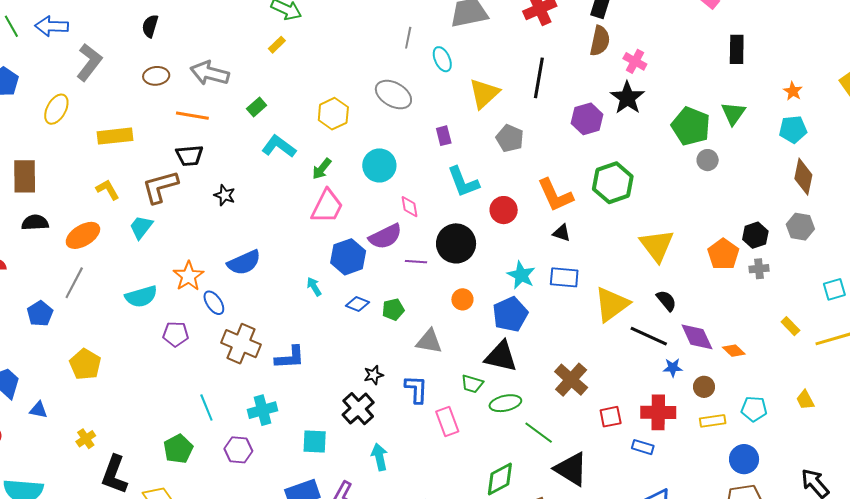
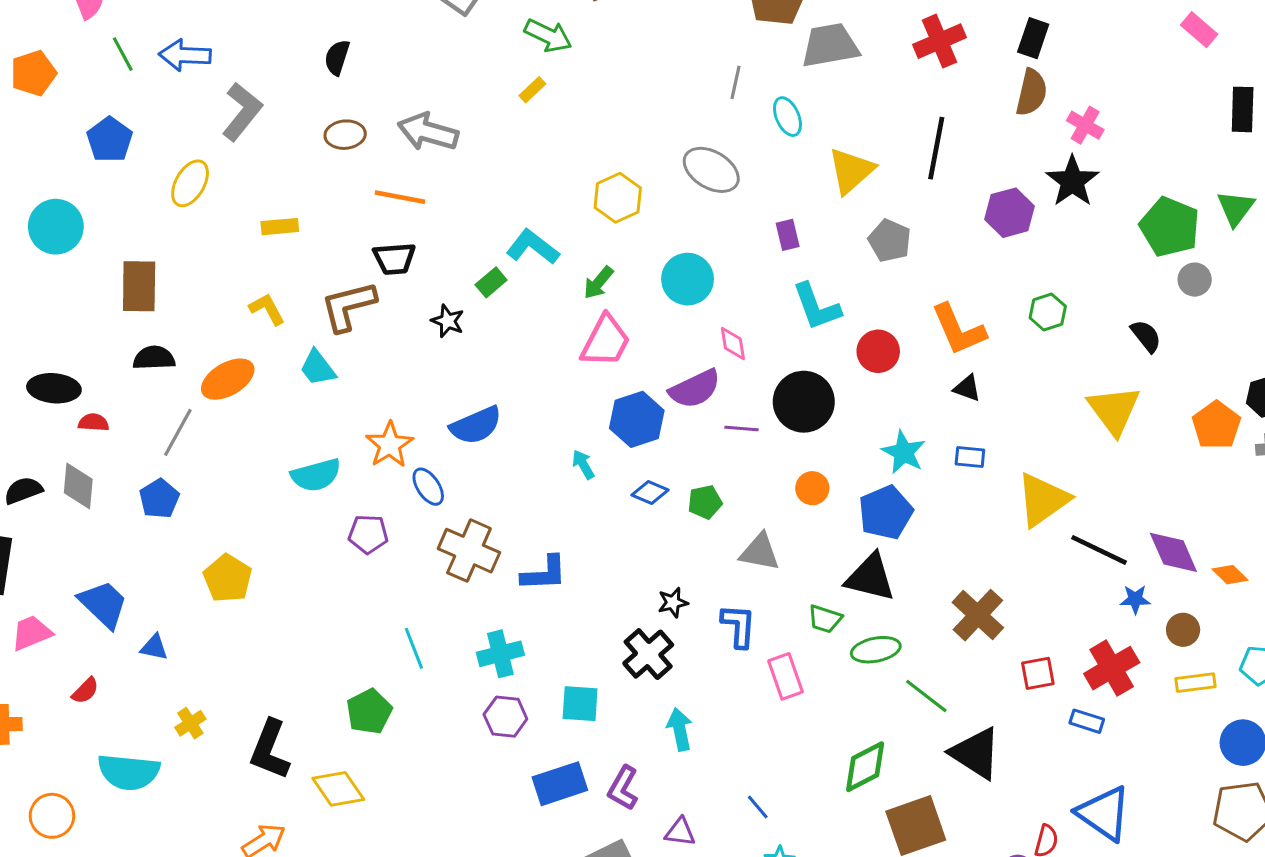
green rectangle: (257, 107) -> (491, 282), moved
yellow rectangle: (115, 136) -> (280, 227), size x0.7
green hexagon: (613, 183) -> (1048, 312), size x0.6
cyan trapezoid: (141, 227) -> (318, 368), turned -76
blue rectangle: (564, 277) -> (970, 457), size x0.7
gray line: (74, 283) -> (178, 432), moved
black semicircle: (666, 301) -> (1146, 336), moved
red cross: (658, 412) -> (1112, 668), turned -32
yellow cross: (86, 439) -> (190, 723), moved
purple hexagon: (238, 450) -> (505, 717), moved

